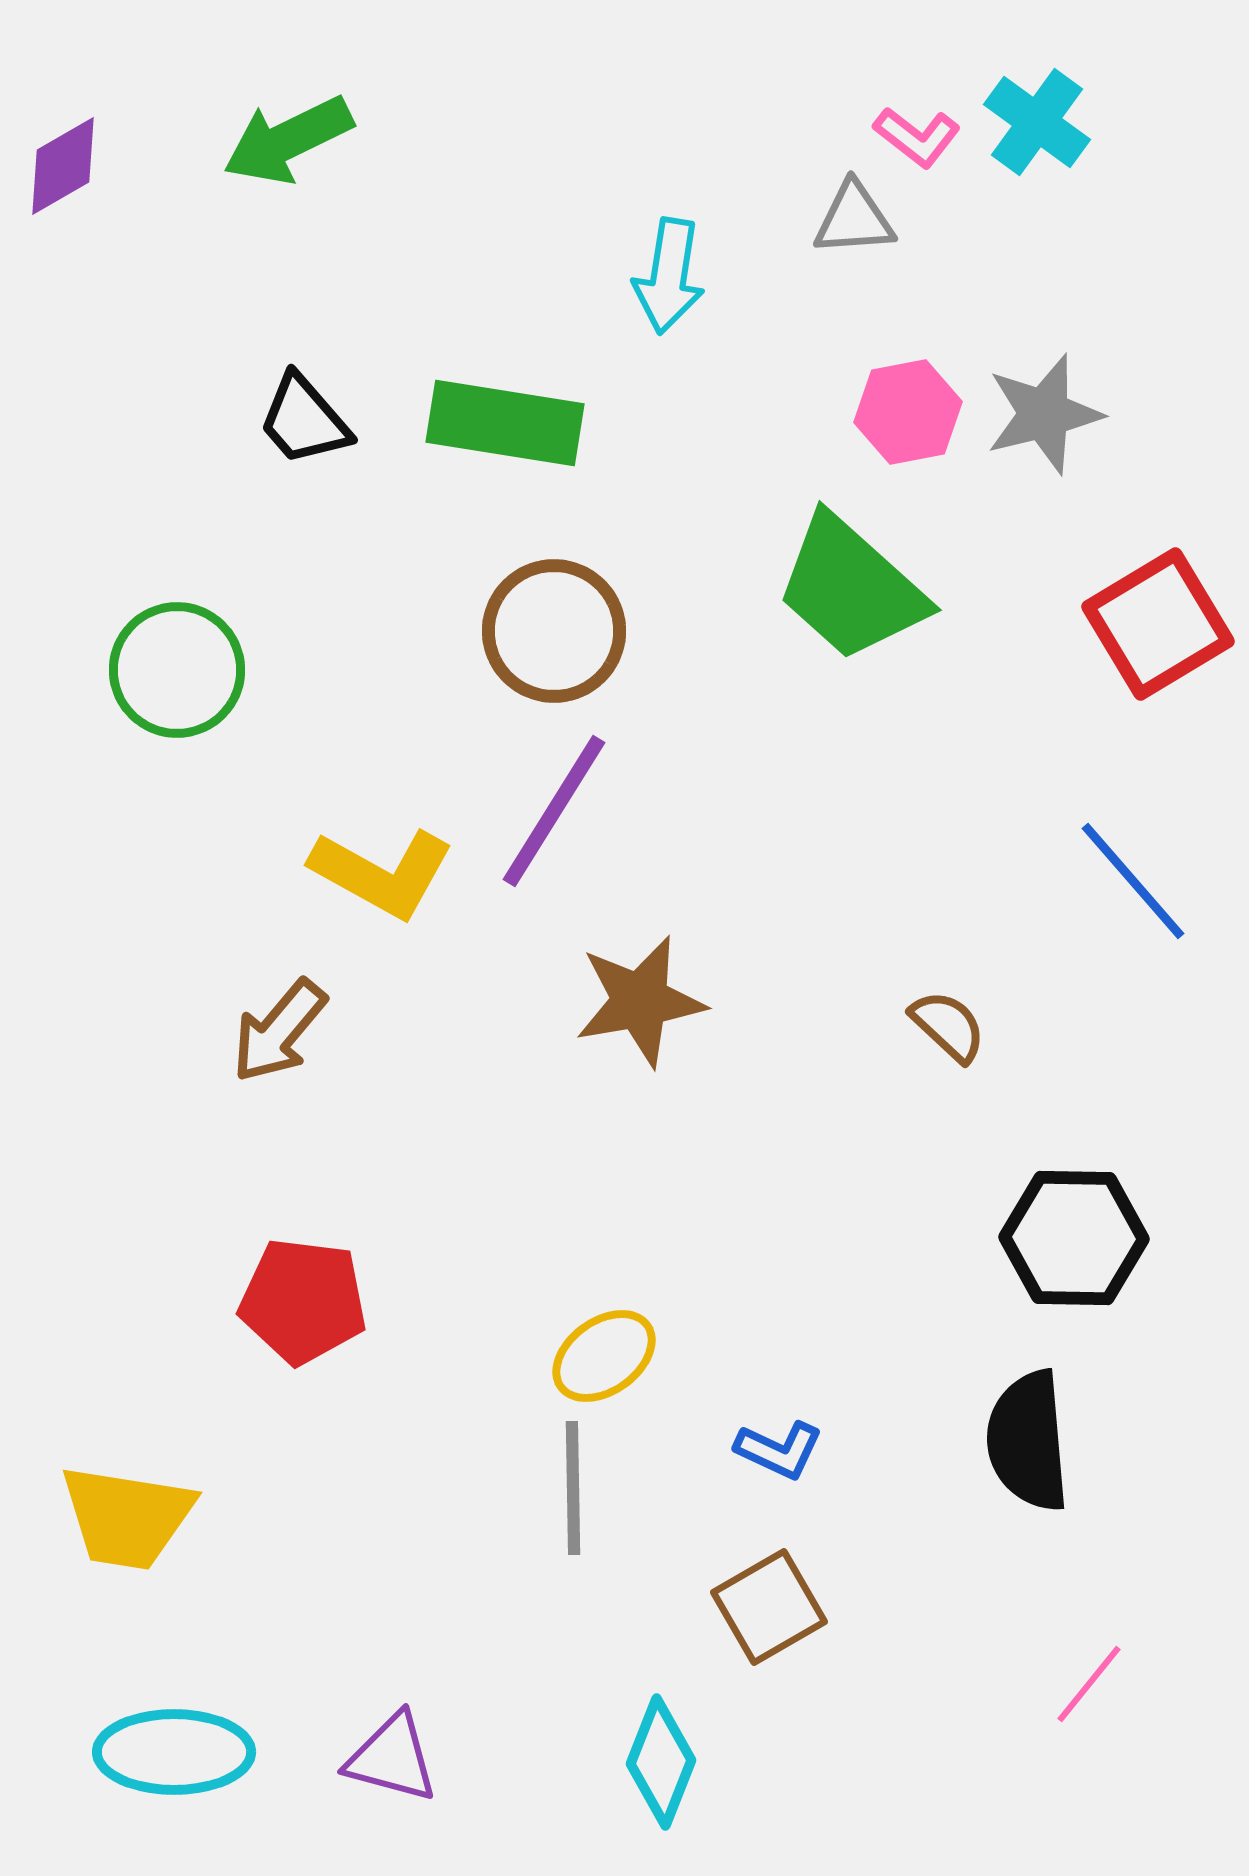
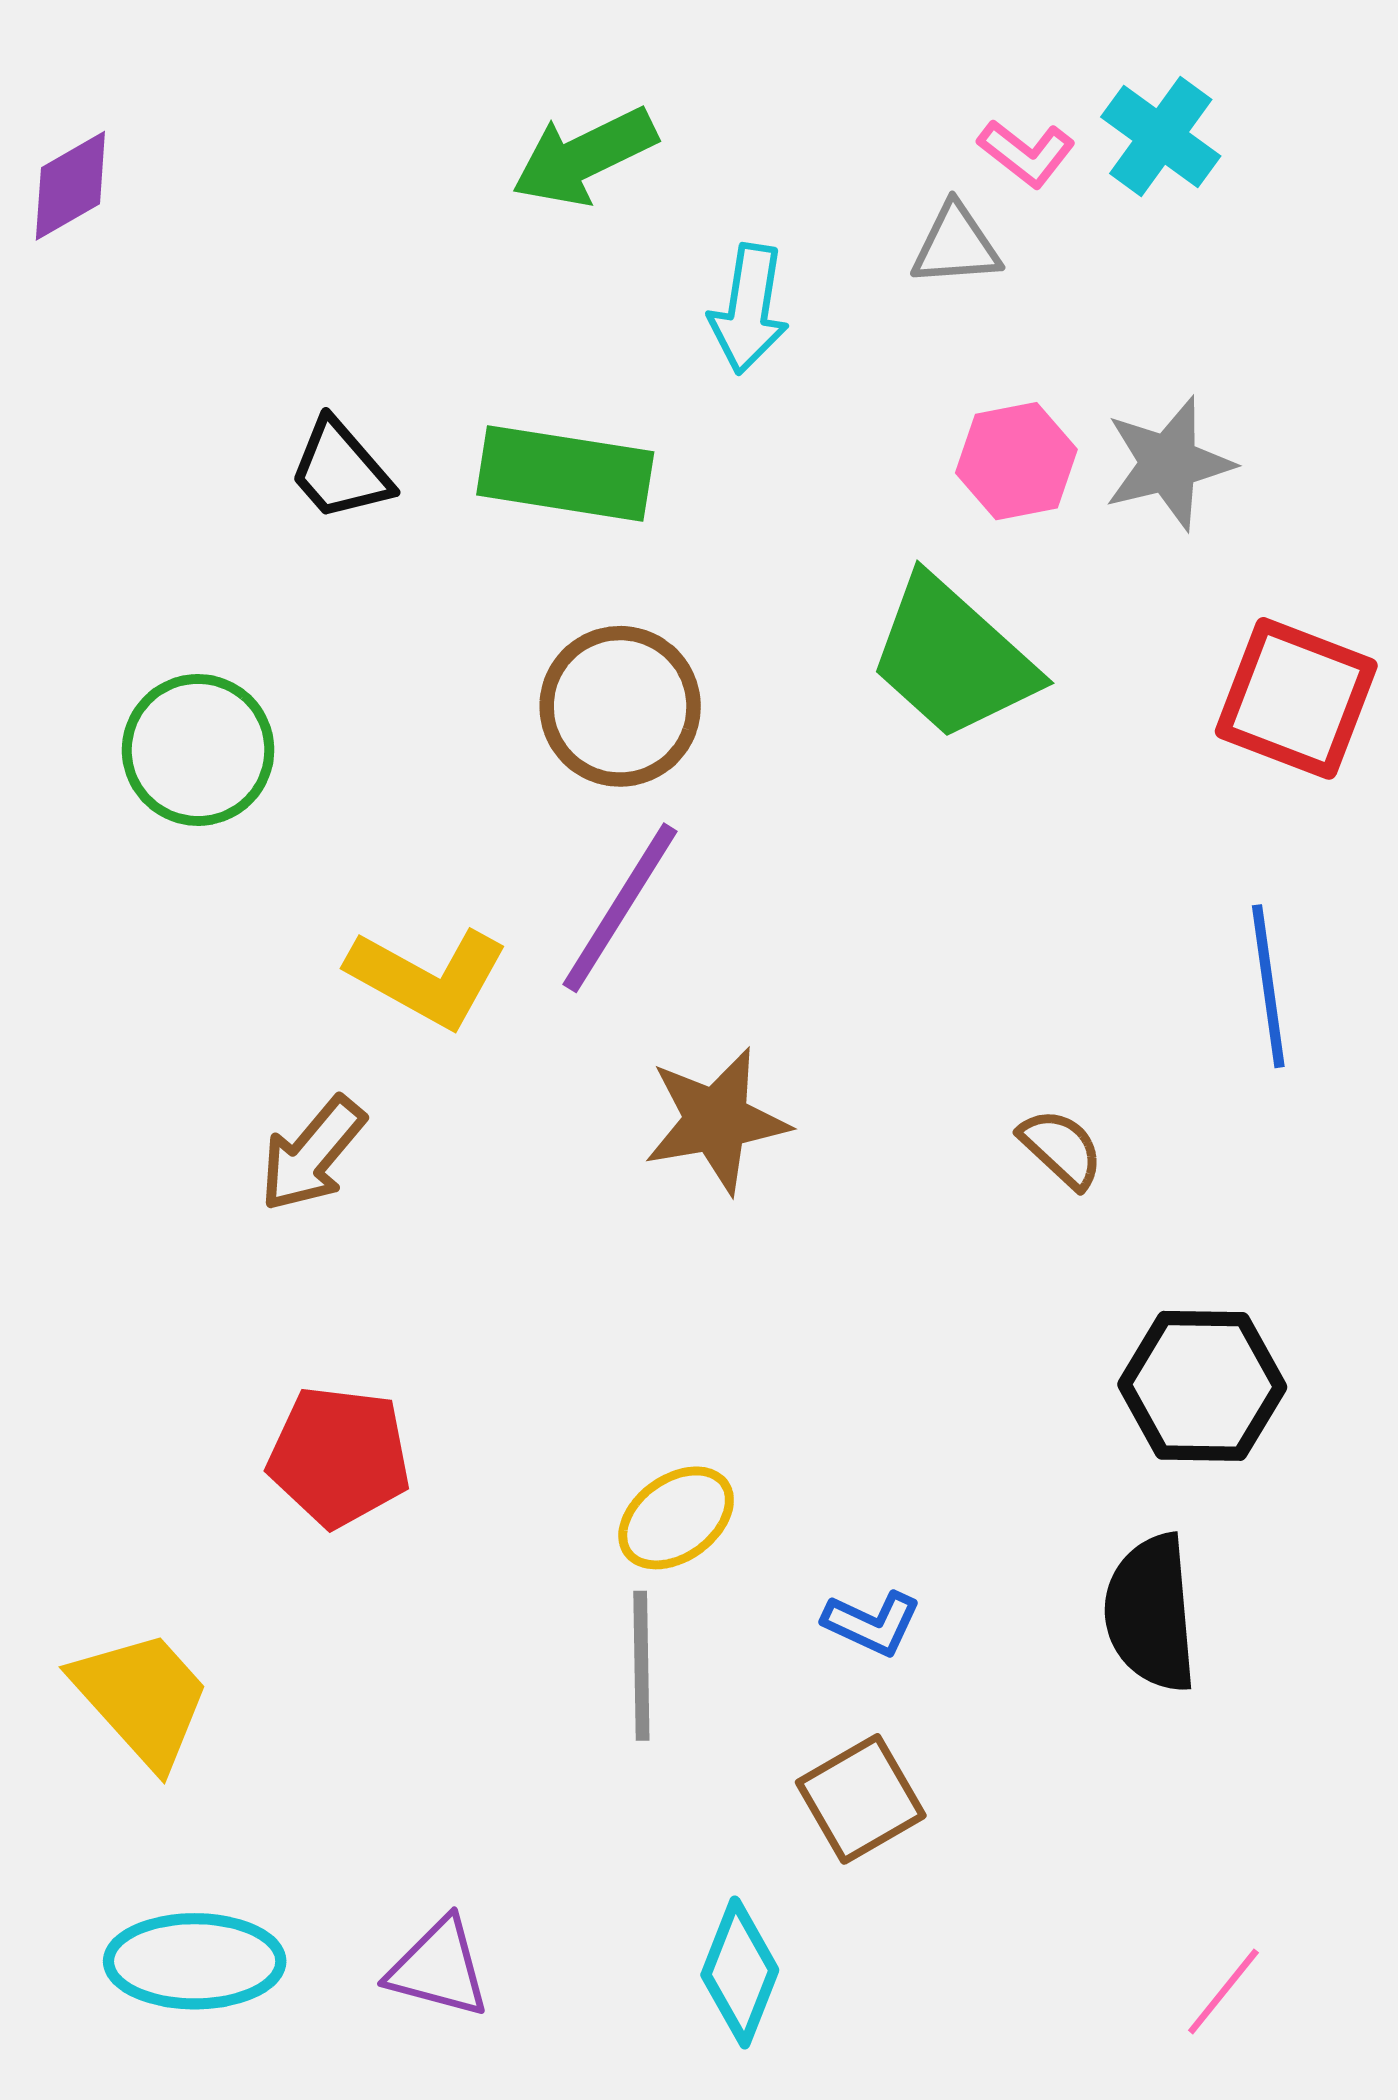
green arrow: (288, 140) -> (584, 157), moved
red square: (1158, 624) -> (1296, 698), turned -38
blue line: (1133, 881) -> (1268, 986), turned 33
yellow trapezoid: (127, 1517) -> (142, 1698), turned -141
pink line: (1089, 1684) -> (1223, 1991), moved

